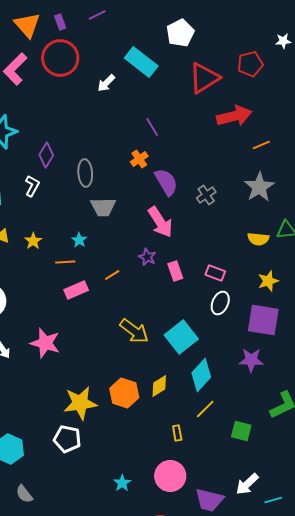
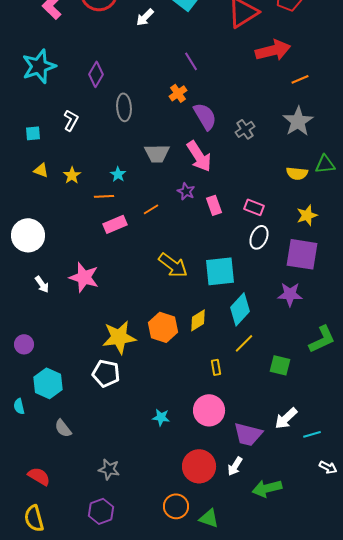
purple diamond: (46, 155) -> (96, 74), moved
gray trapezoid: (103, 207) -> (157, 153), moved
cyan square: (181, 337) -> (220, 271), turned 32
cyan star: (122, 483) -> (161, 417), turned -30

